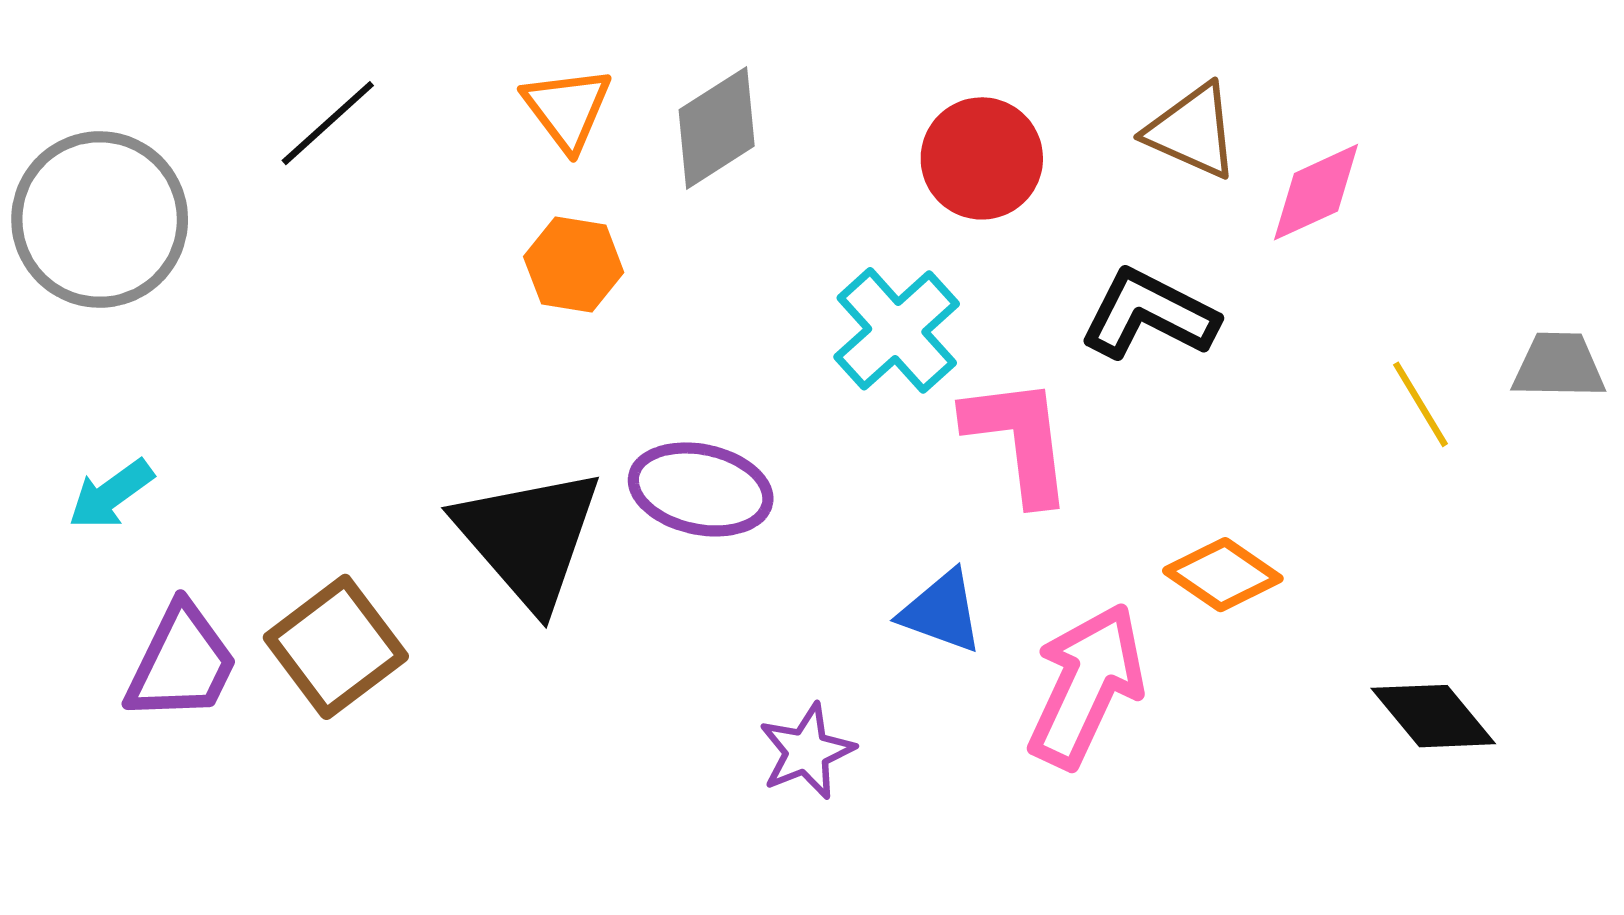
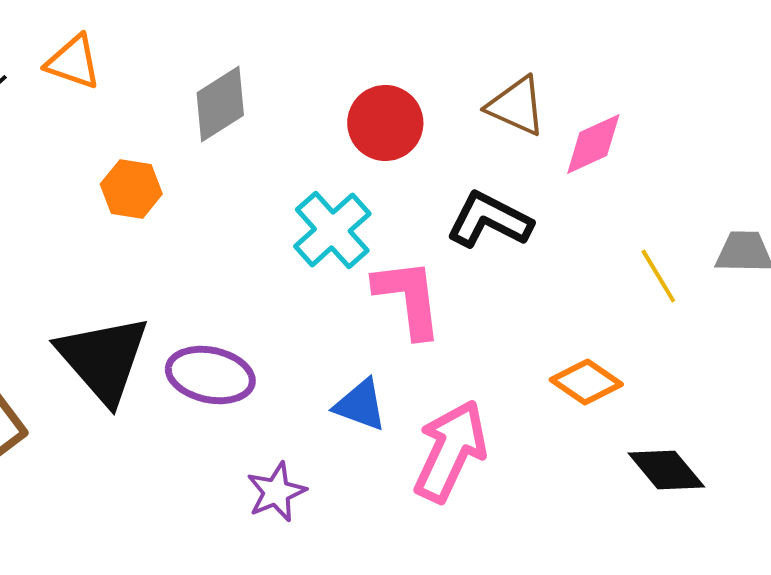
orange triangle: (567, 109) -> (73, 62), moved, turned -34
purple ellipse: (701, 489) -> (210, 375), moved
orange diamond: (1223, 575) -> (586, 382), moved

